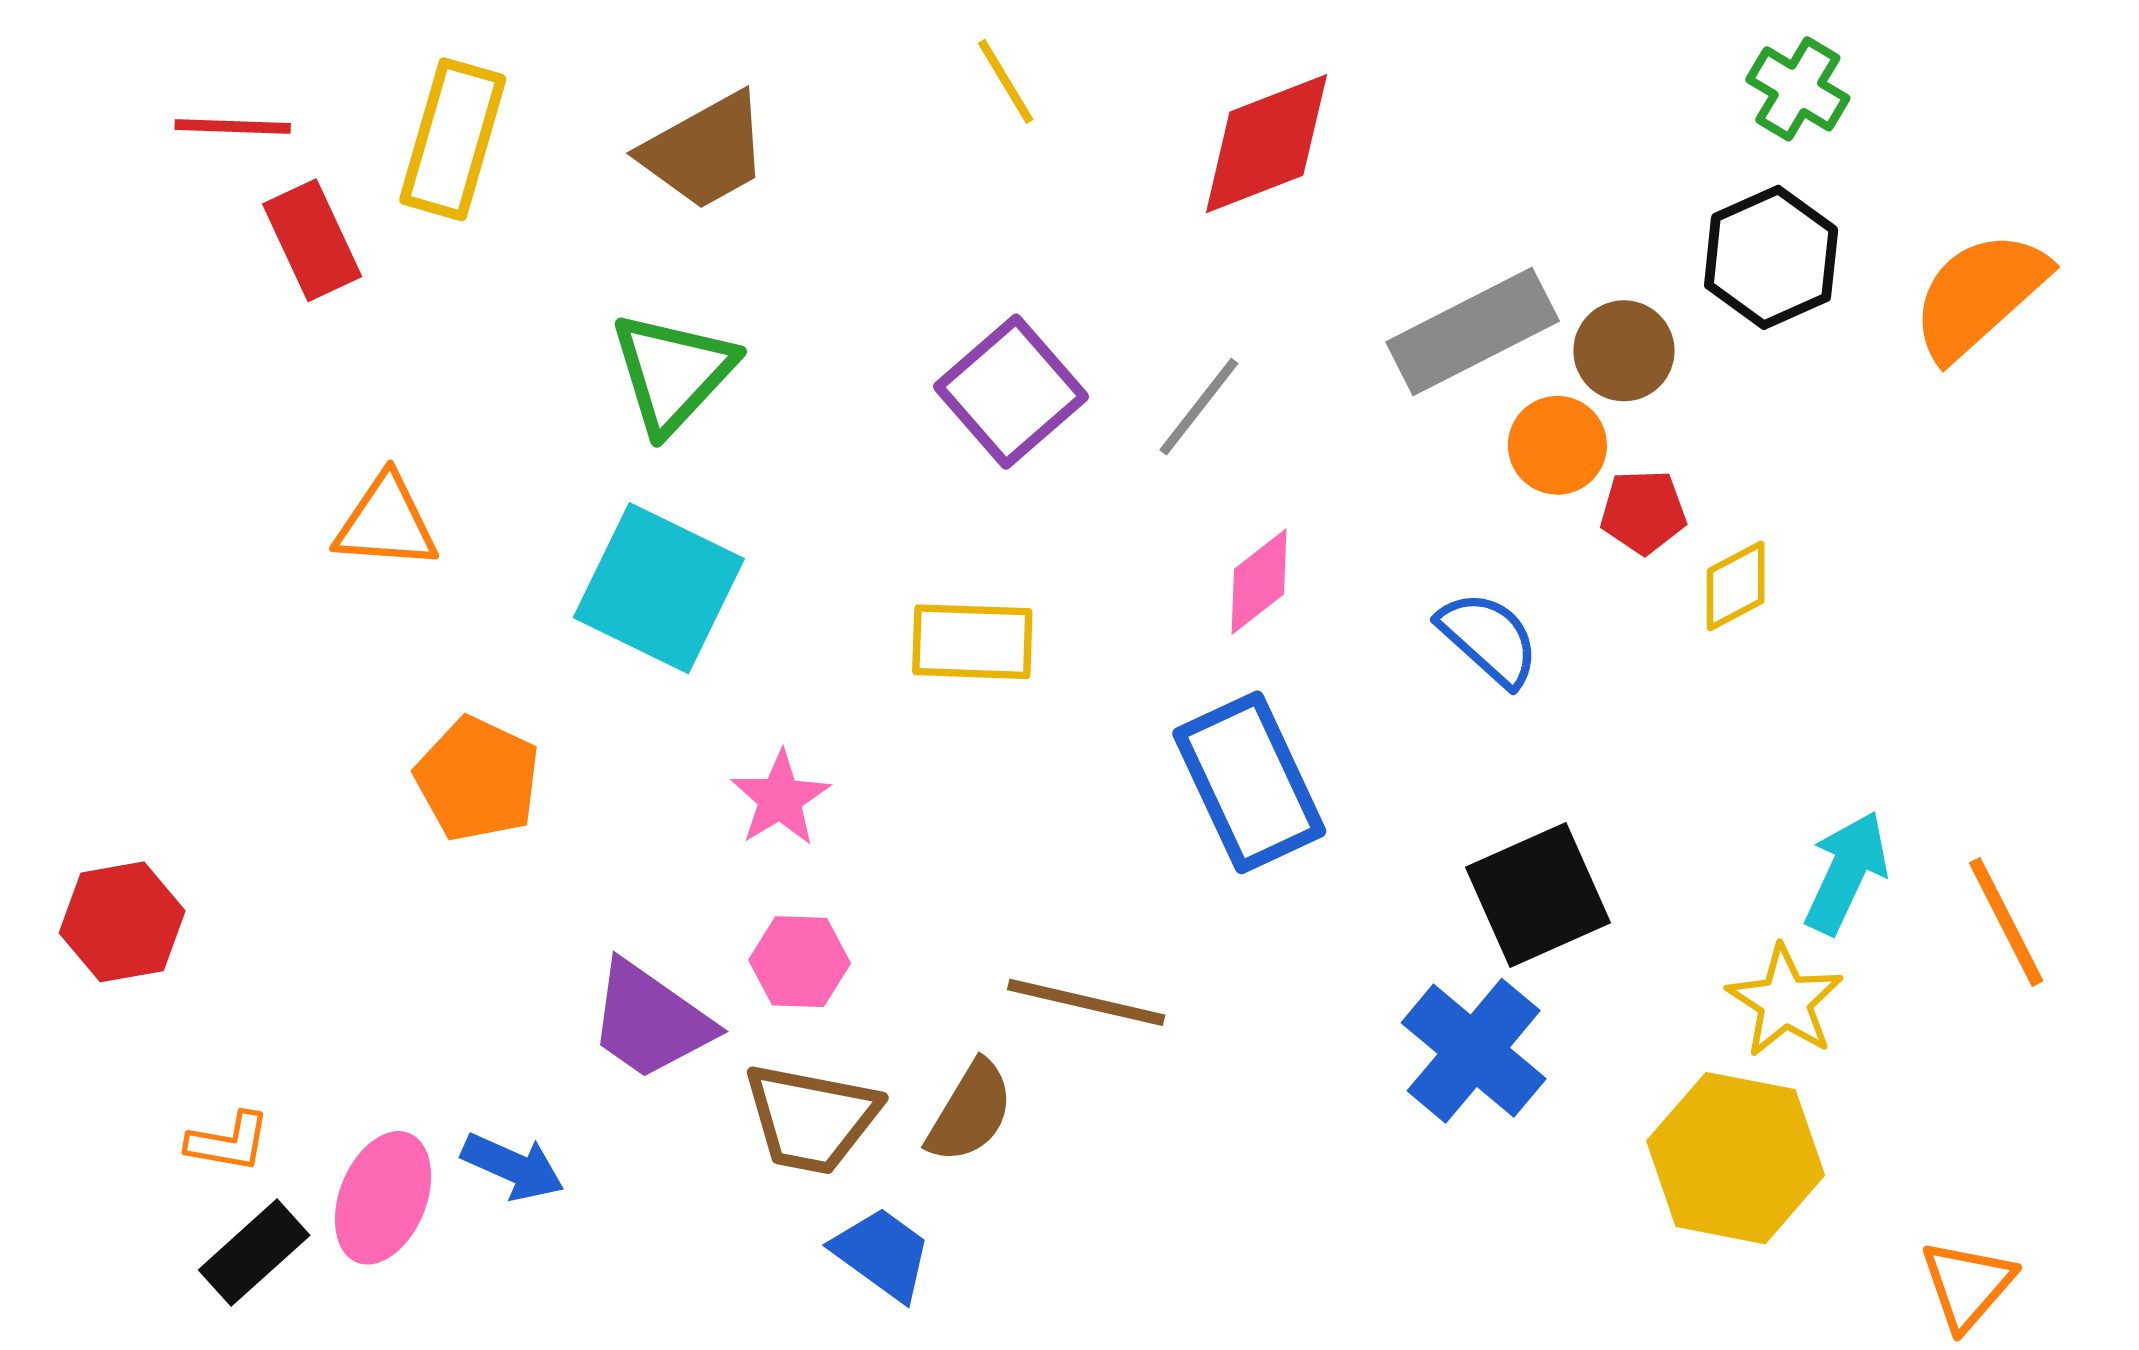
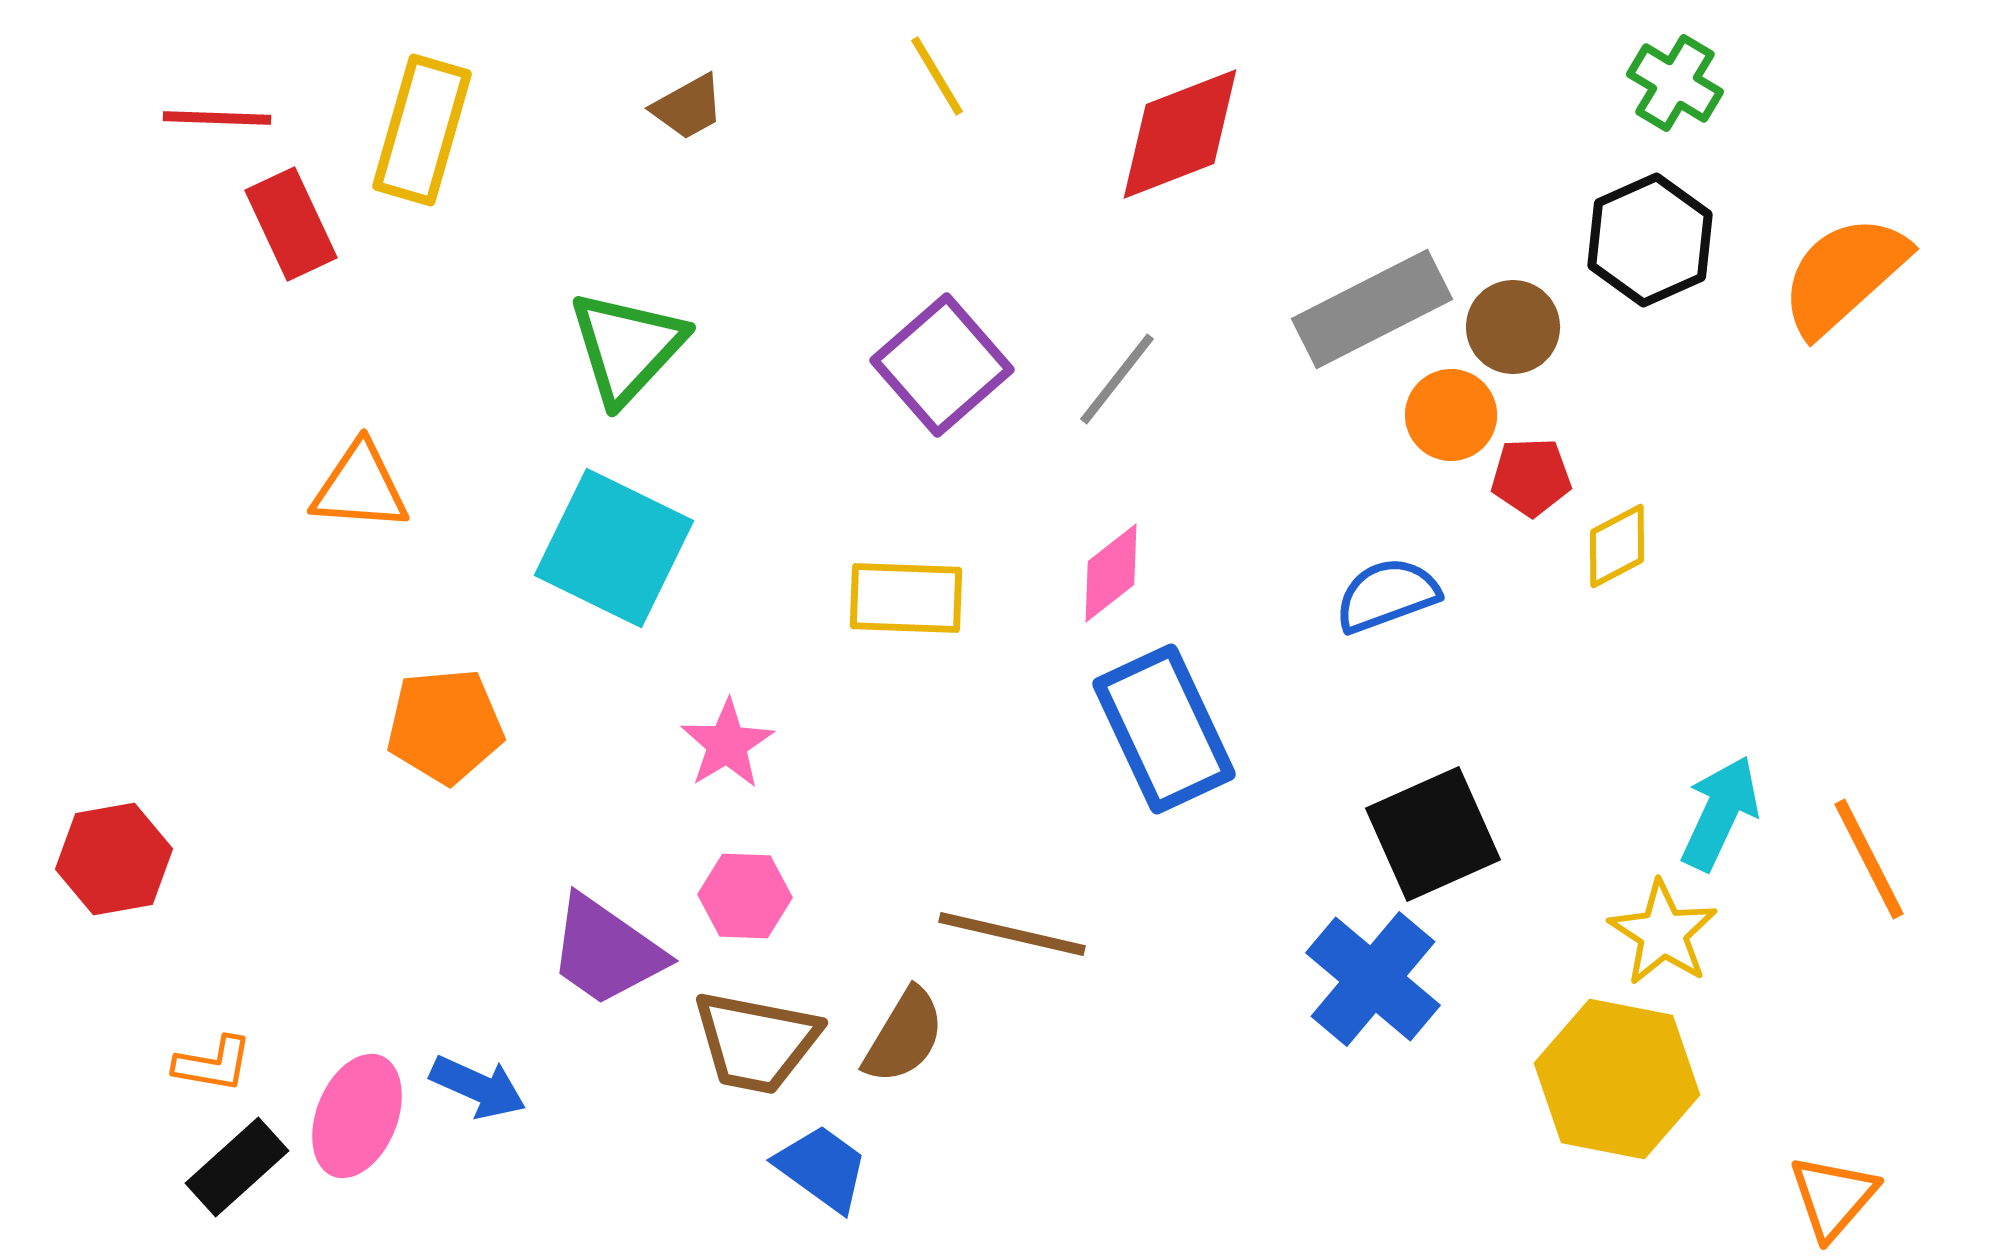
brown trapezoid: (705, 151) -> (688, 107), moved, size x0.6
pink diamond: (1259, 582) -> (1111, 573), moved
blue semicircle: (1489, 639) -> (1387, 595), turned -62
orange pentagon: (477, 779) -> (445, 726), turned -30

